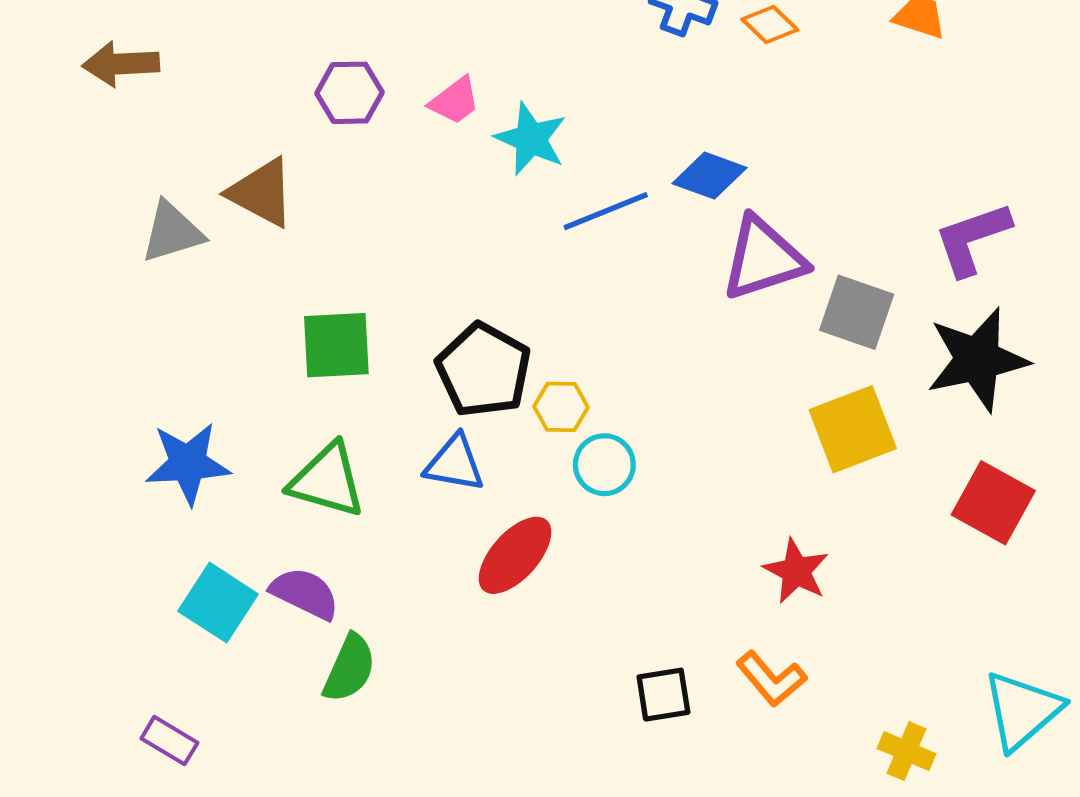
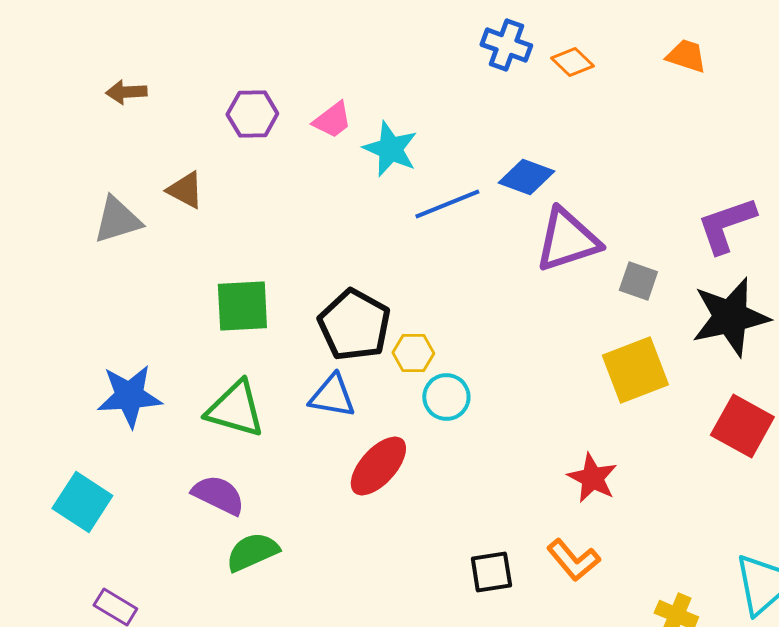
brown arrow: (121, 64) -> (126, 92), moved, size x0.7
brown triangle: (261, 193) -> (185, 190), size x0.7
gray square: (857, 312) -> (638, 281), size x0.7
cyan square: (218, 603) -> (82, 502), moved
green semicircle: (349, 668) -> (252, 552), turned -138

